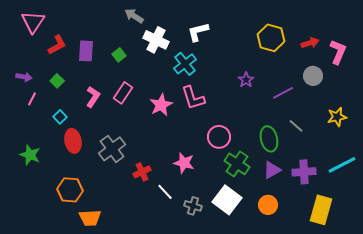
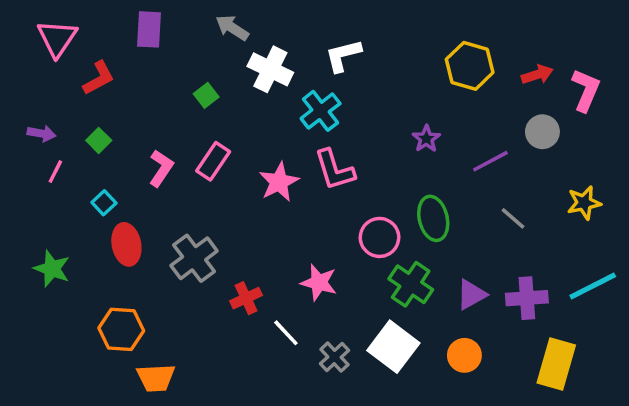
purple rectangle: (86, 51) -> (149, 29), moved
green ellipse: (269, 139) -> (433, 218), moved
gray cross: (193, 206) -> (334, 357), turned 30

